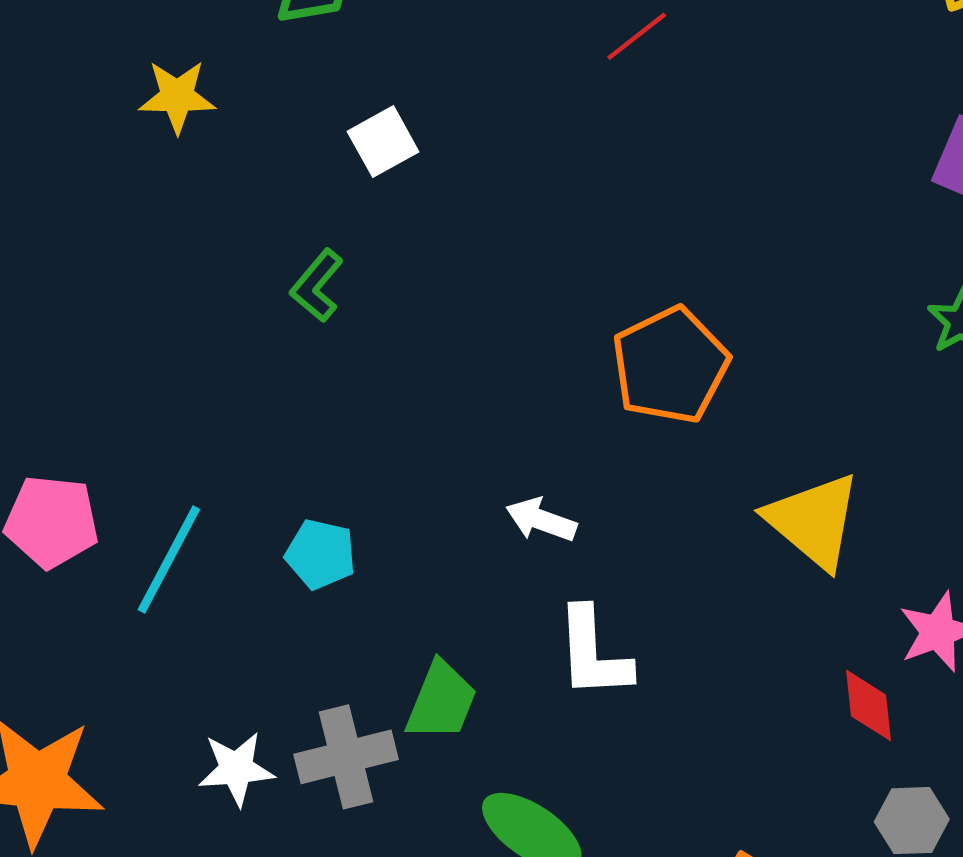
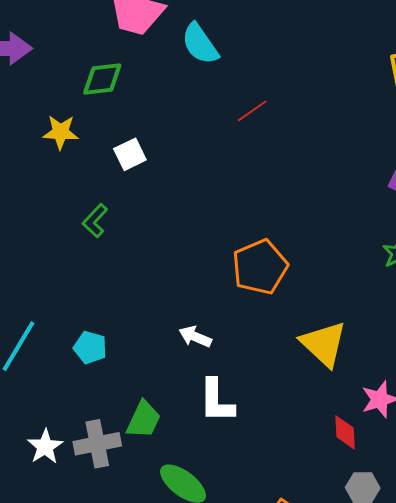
yellow star: (177, 96) -> (61, 132), moved
white star: (236, 769) -> (45, 447), turned -30

